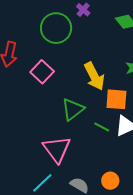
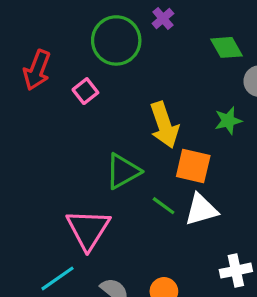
pink square: (42, 72) -> (85, 91), moved, size x0.7

